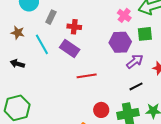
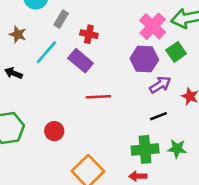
pink cross: (124, 15) -> (153, 26), size x1.5
green square: (145, 34) -> (176, 52), turned -35
cyan line: (42, 44) -> (46, 52), turned 65
red circle: (101, 110) -> (54, 131), moved

